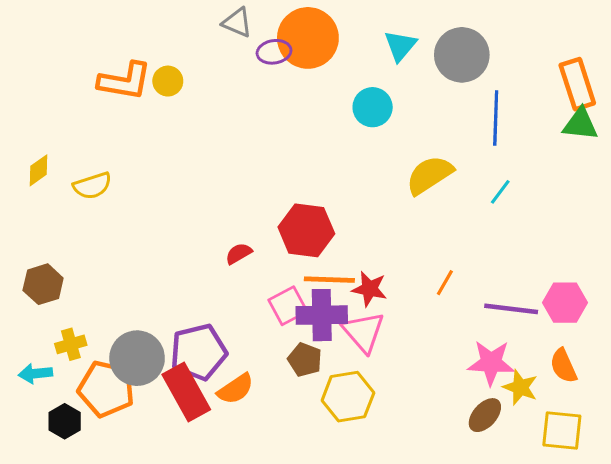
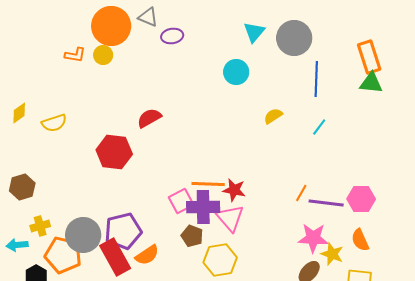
orange circle: (308, 38) -> (111, 26), moved
orange L-shape: (125, 81) -> (75, 55), size x0.6
yellow semicircle: (429, 175) -> (273, 116), size x0.6
red hexagon: (306, 230) -> (114, 152), moved
red semicircle: (239, 253) -> (149, 118), moved, size x1.4
orange line: (445, 283) -> (301, 193), moved

